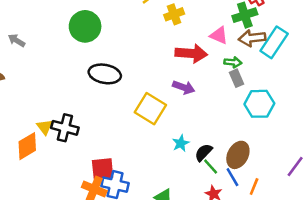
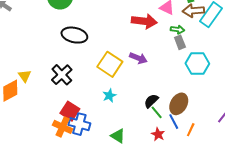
purple arrow: (184, 87) -> (138, 58), moved
black cross: (65, 128) -> (62, 75), moved, turned 30
cyan star: (181, 143) -> (109, 96), moved
red square: (103, 169) -> (70, 111), turned 36

